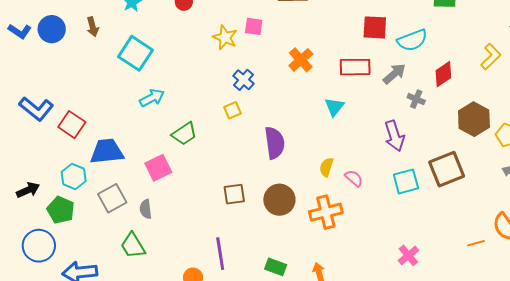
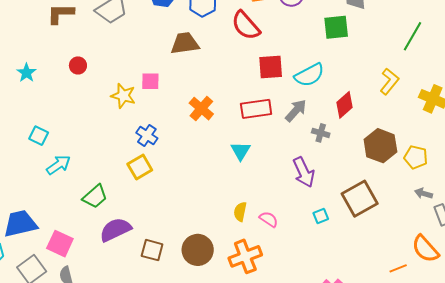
cyan square: (136, 53) -> (39, 136), moved, size x0.6
yellow square: (232, 110) -> (140, 167), size x1.4
purple semicircle: (275, 143) -> (115, 230), moved, turned -100
pink square: (158, 168) -> (60, 244), moved, turned -32
cyan square: (406, 181) -> (321, 216), size x0.6
brown square: (234, 194) -> (152, 250), turned 30

